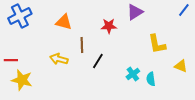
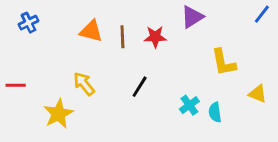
blue cross: (20, 16) -> (28, 23), size x0.6
brown line: (82, 45) -> (122, 37), moved
yellow arrow: (59, 59) -> (84, 84), turned 36
yellow star: (22, 80) -> (58, 114), moved, turned 30

